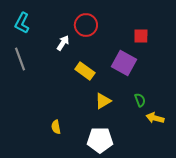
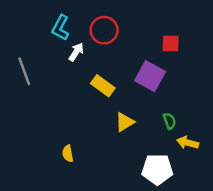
cyan L-shape: (22, 23) -> (60, 28), moved
white pentagon: (100, 140) -> (157, 169), moved

